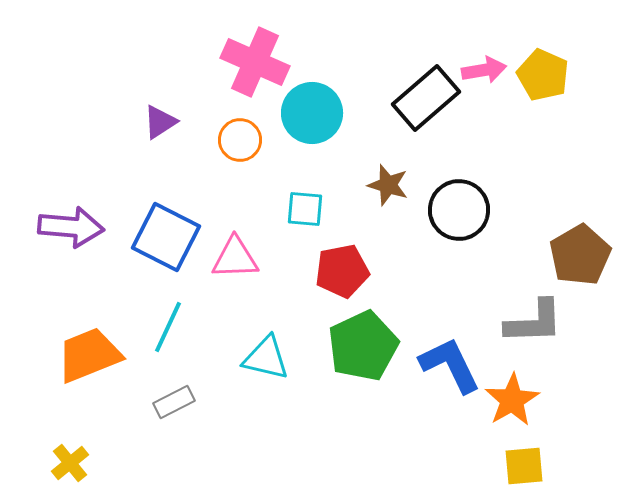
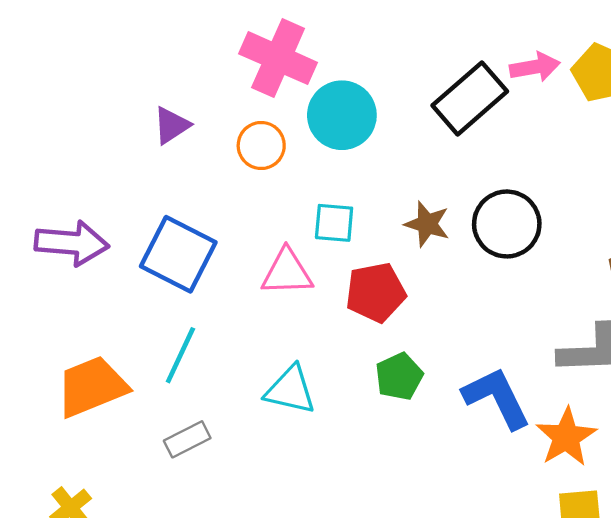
brown star: (388, 185) -> (427, 224), moved
pink triangle: (235, 258) -> (287, 272), moved
green pentagon: (363, 346) -> (399, 376), size x0.6

